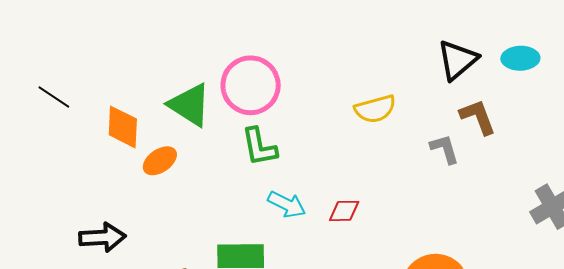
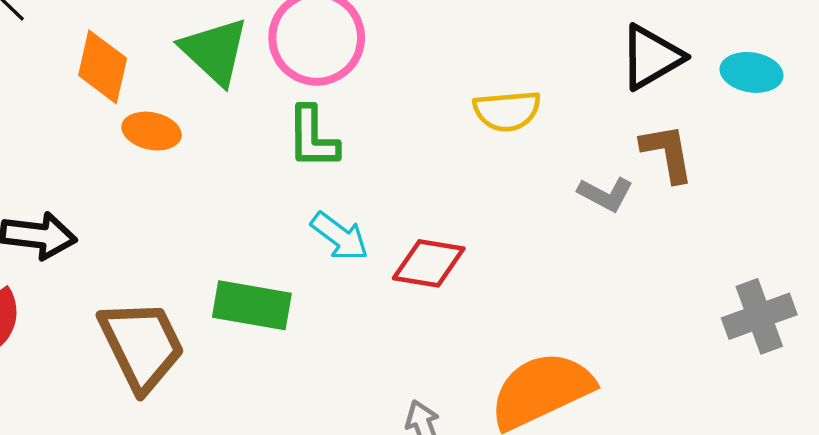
gray L-shape: (445, 149) -> (606, 194), turned 124
orange ellipse: (160, 161) -> (151, 131), turned 36
red diamond: (344, 211) -> (429, 263), size x1.4

